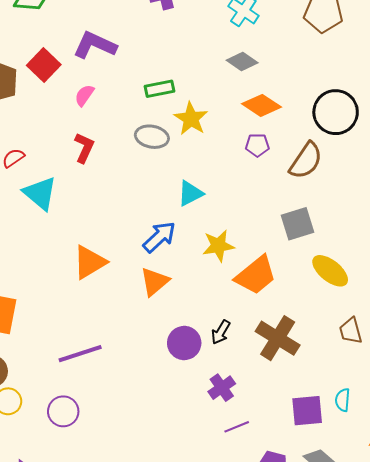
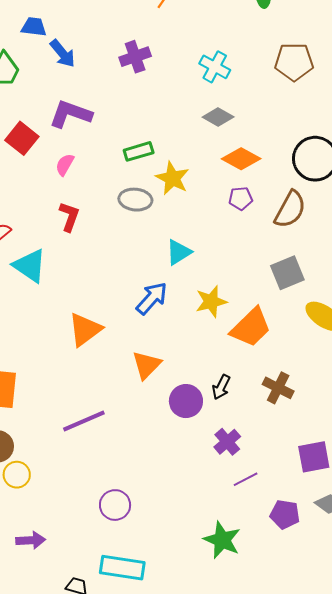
orange triangle: (154, 282) -> (147, 365), moved
brown cross: (278, 338) -> (278, 388), size x0.7
purple circle: (63, 411) -> (115, 505), moved

